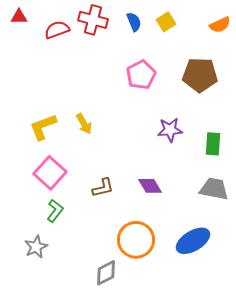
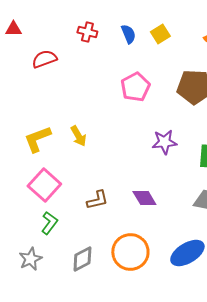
red cross: (93, 20) -> (87, 32), size x0.7
red semicircle: (57, 30) -> (44, 59), moved
gray diamond: (106, 273) -> (82, 259), moved

